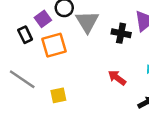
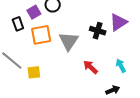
gray triangle: (87, 22) -> (69, 41), moved
yellow square: (58, 95) -> (34, 72), moved

